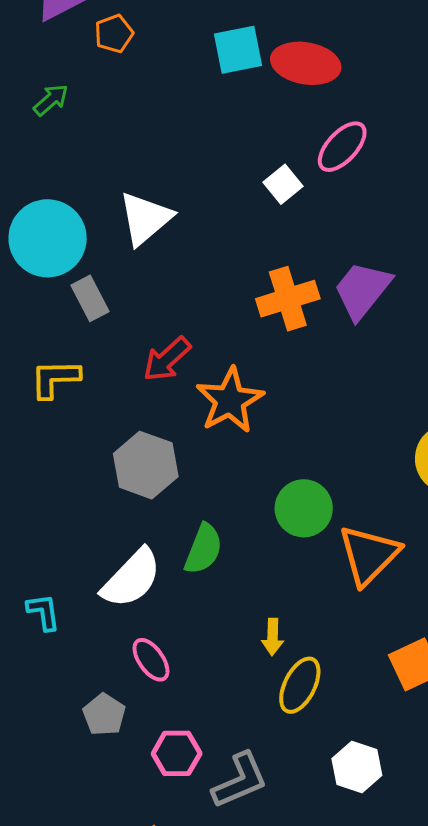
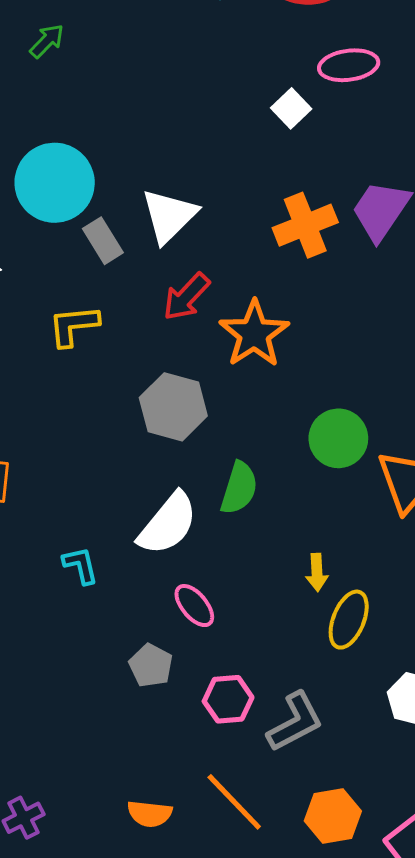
pink ellipse: (342, 147) -> (349, 65), turned 44
white triangle: (145, 218) -> (169, 216), moved

